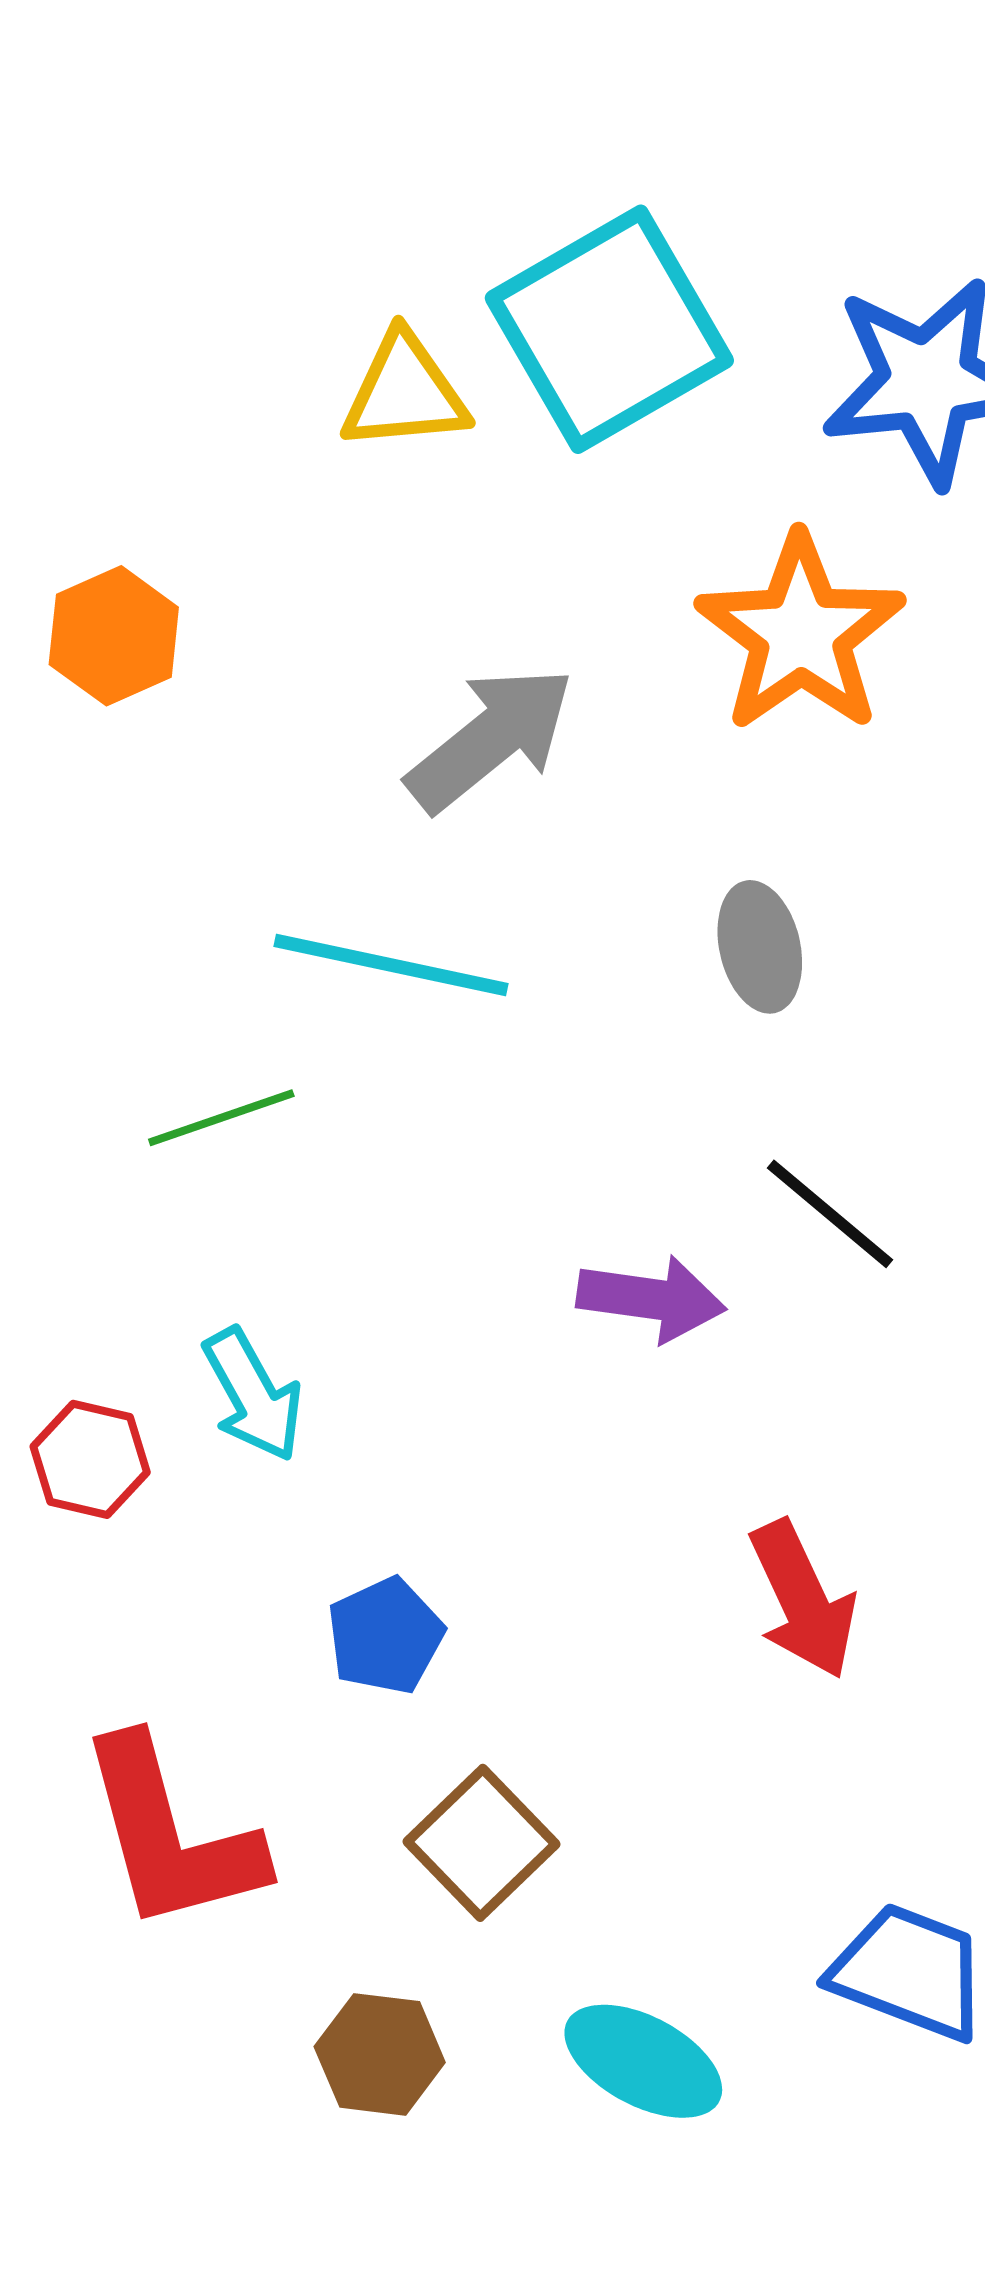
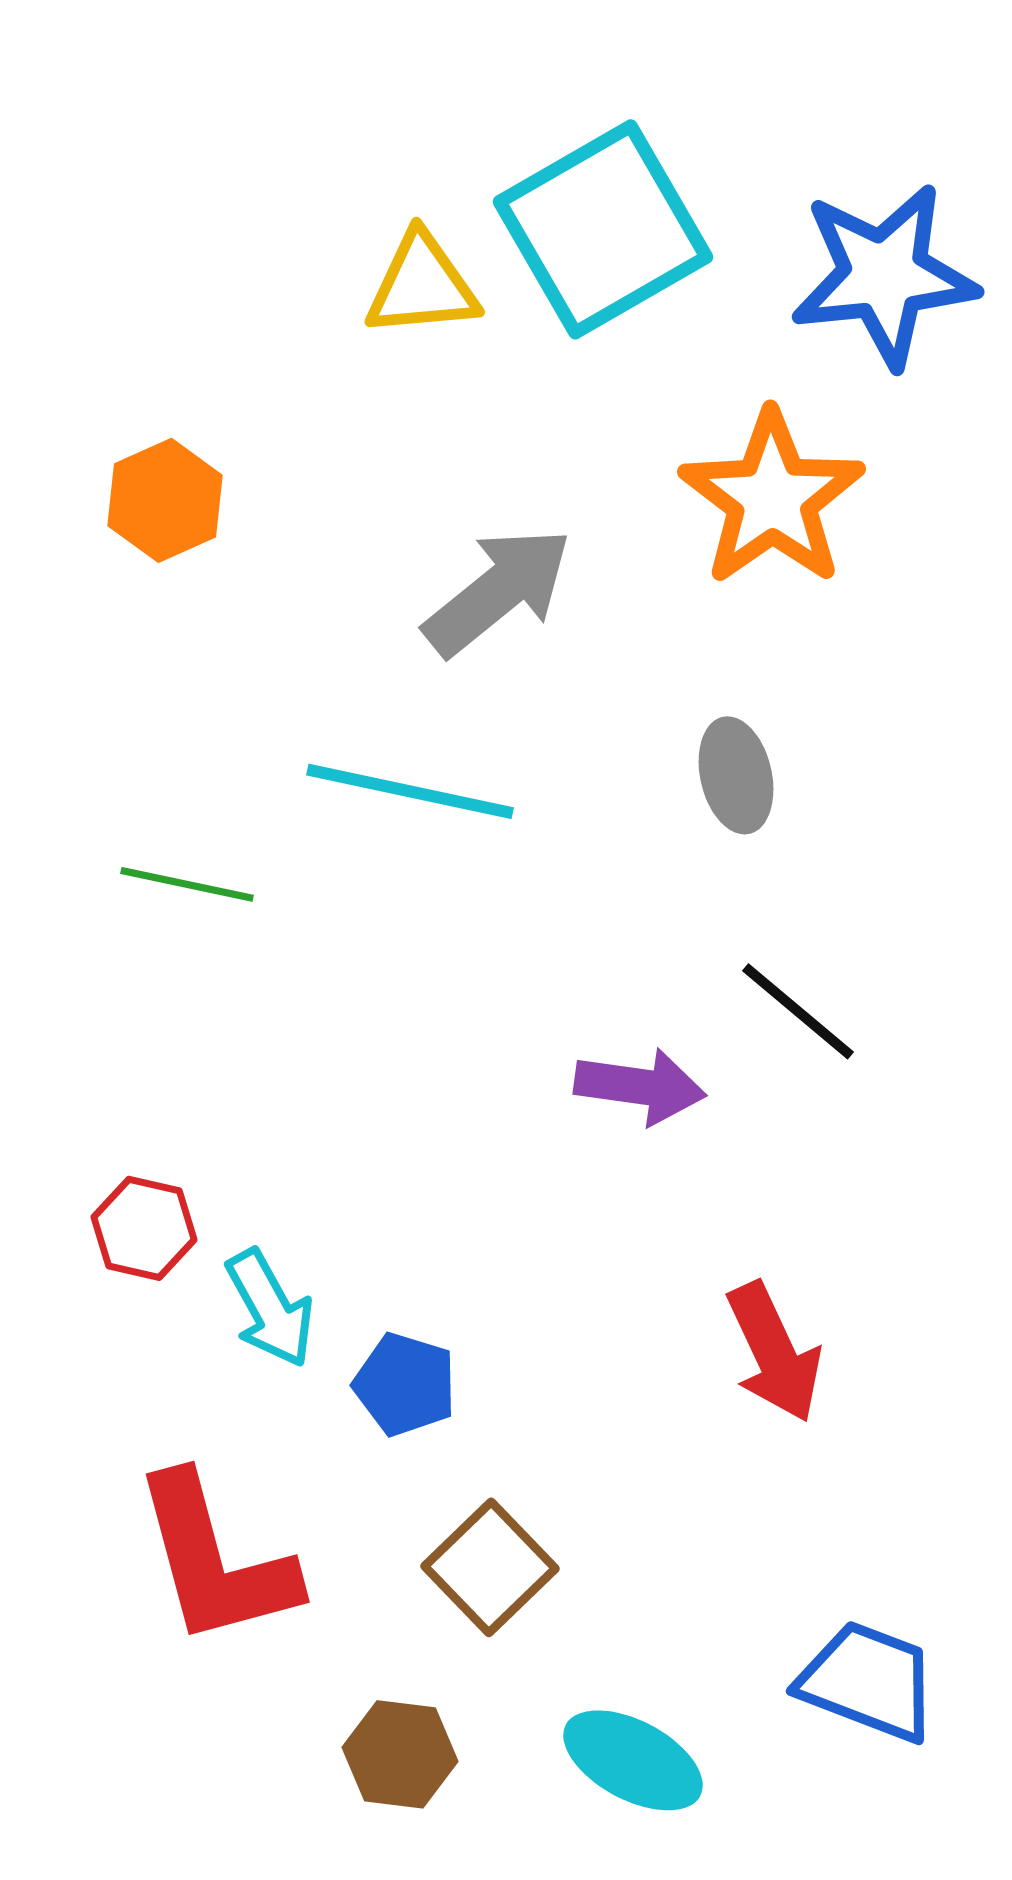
green line: (221, 1118) -> (187, 884), moved, turned 31
cyan arrow: (253, 1395) -> (270, 1308), moved
blue pentagon: (385, 1636) -> (405, 1384), turned -30

